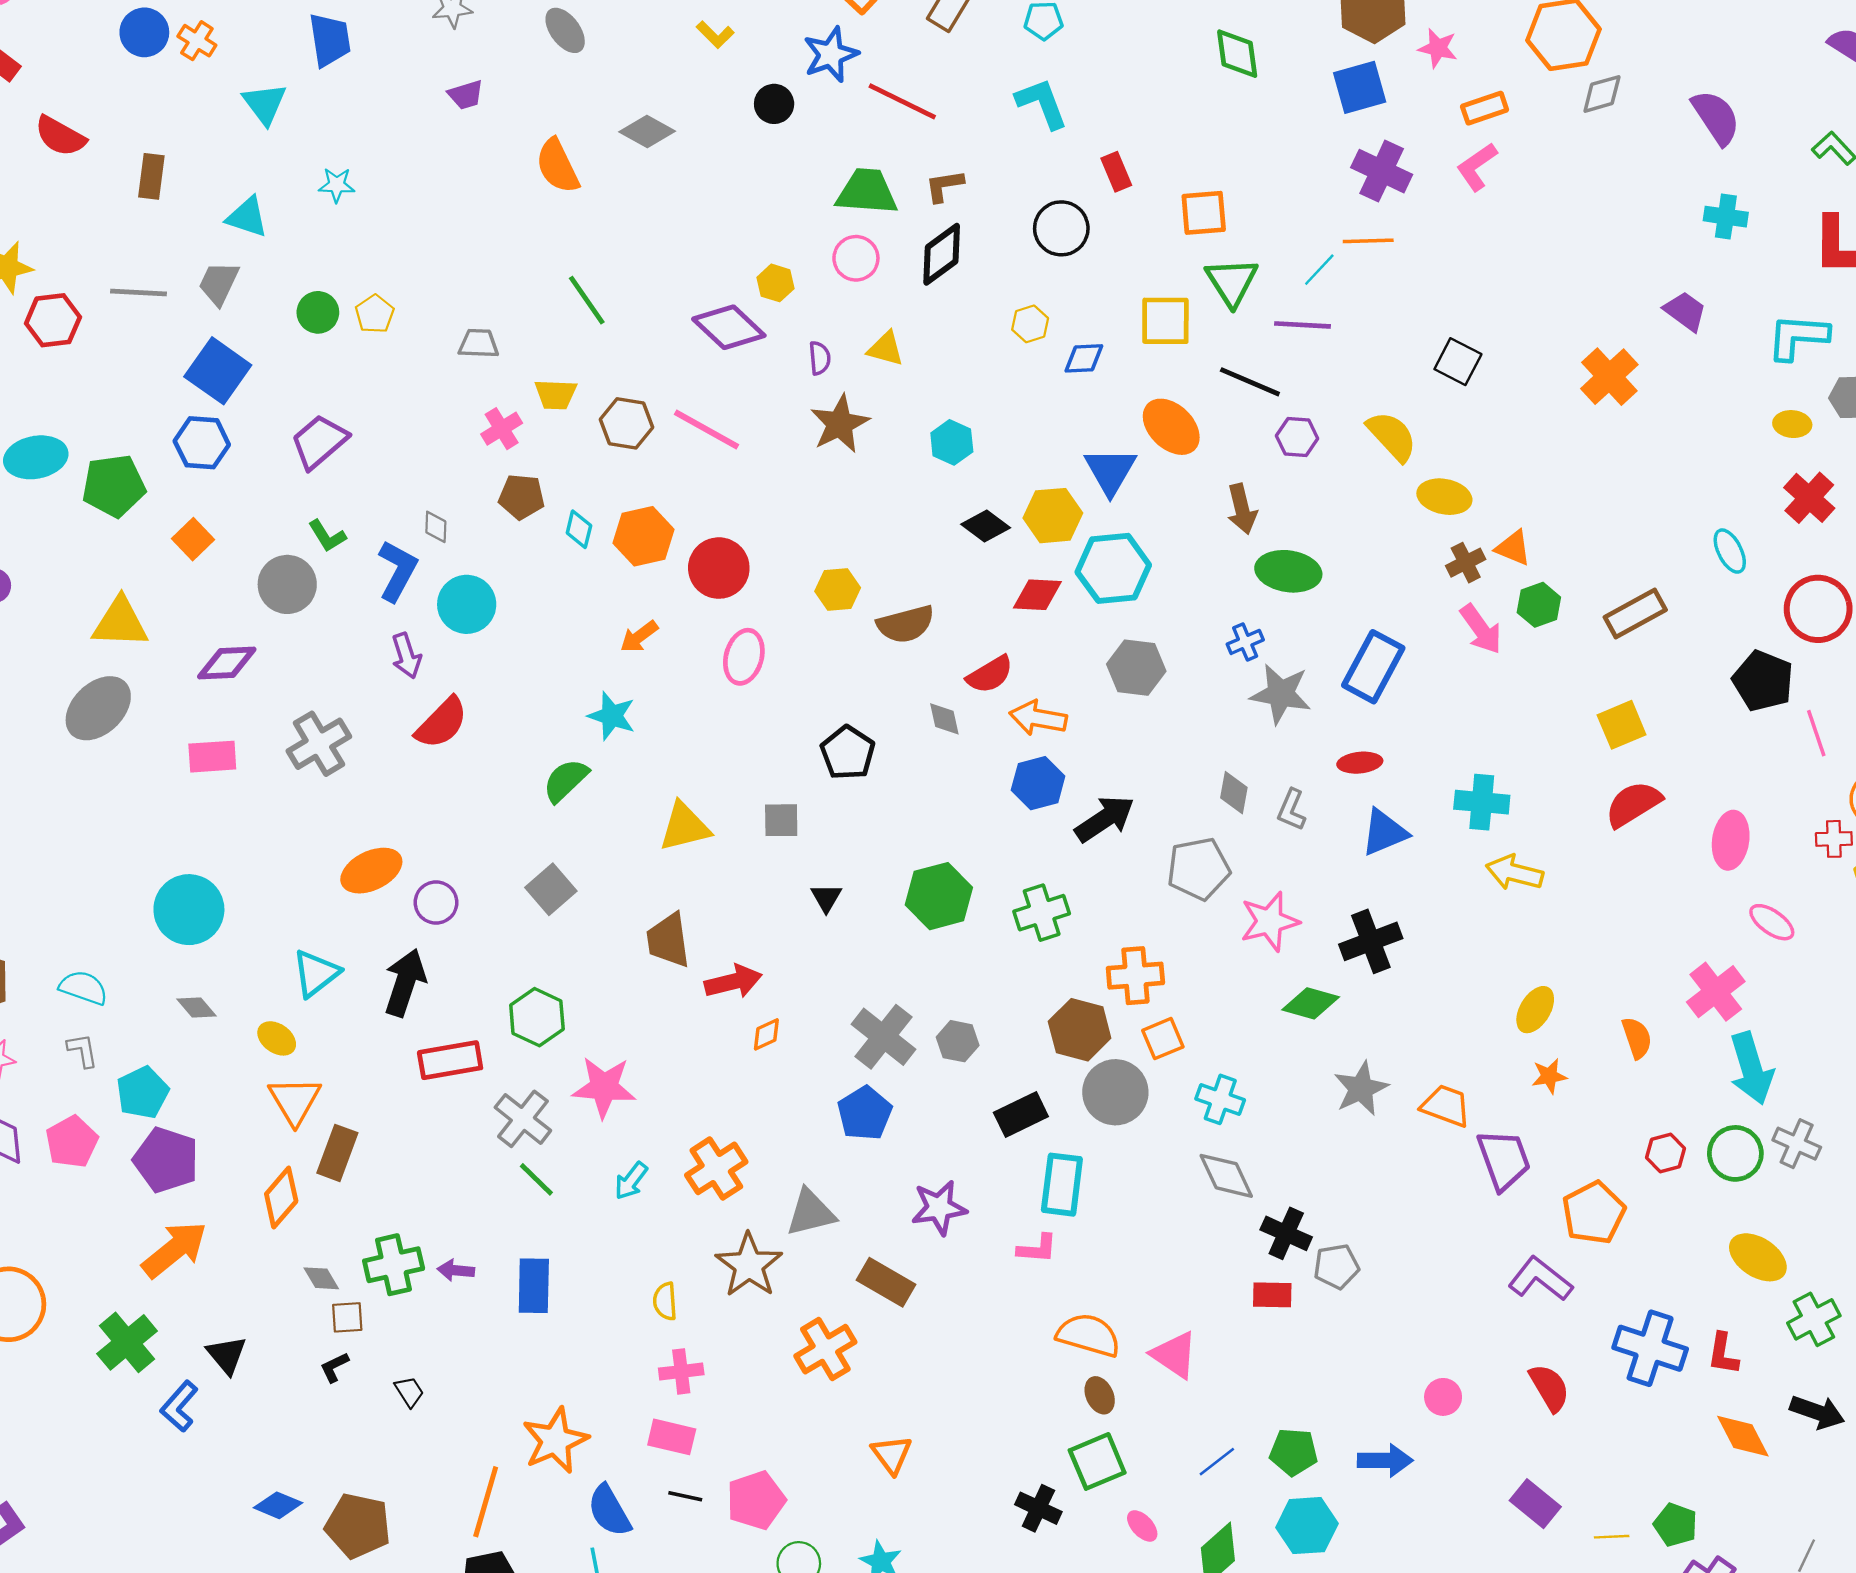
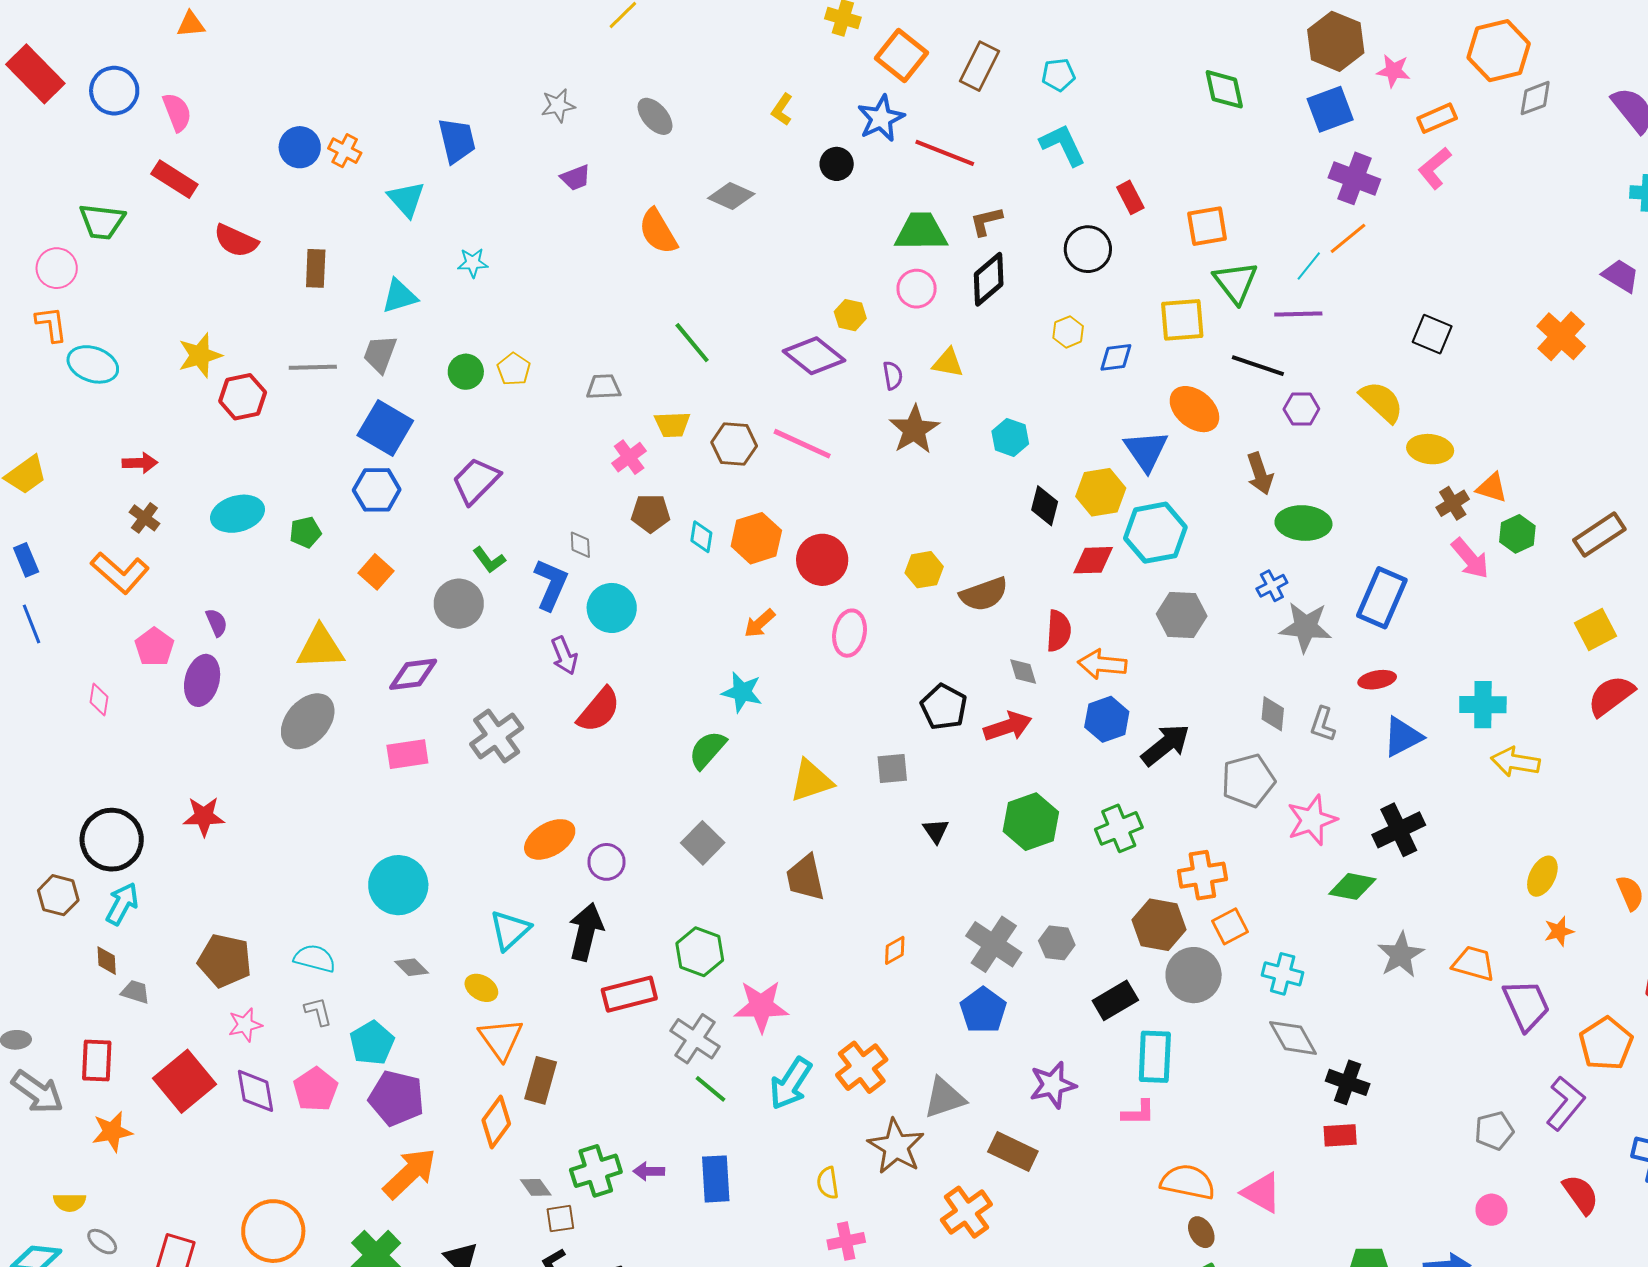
yellow L-shape: (715, 35) -> (782, 109), turned 84
cyan triangle: (247, 217) -> (399, 296), turned -30
orange line: (1368, 241) -> (1348, 238), turned -33
green pentagon: (114, 486) -> (305, 532), size x0.6
black diamond: (986, 526) -> (1045, 506), turned 72
red semicircle: (990, 674) -> (1059, 631), turned -51
red arrow: (733, 982) -> (1008, 726), moved
cyan arrow: (631, 1181) -> (791, 1084), size x1.6
gray pentagon: (1336, 1266) -> (1494, 1131), moved
purple L-shape: (1540, 1279) -> (1565, 1103), turned 96

